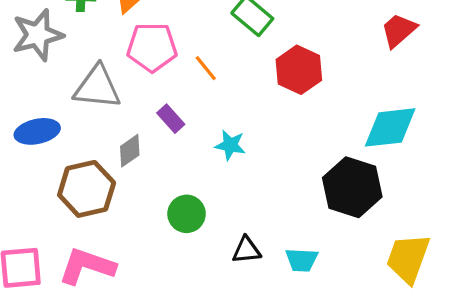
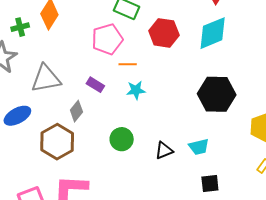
pink pentagon: (152, 47) -> (107, 39), moved
orange line: (206, 68) -> (128, 64), moved, turned -36
cyan diamond: (390, 127) -> (213, 33), moved

